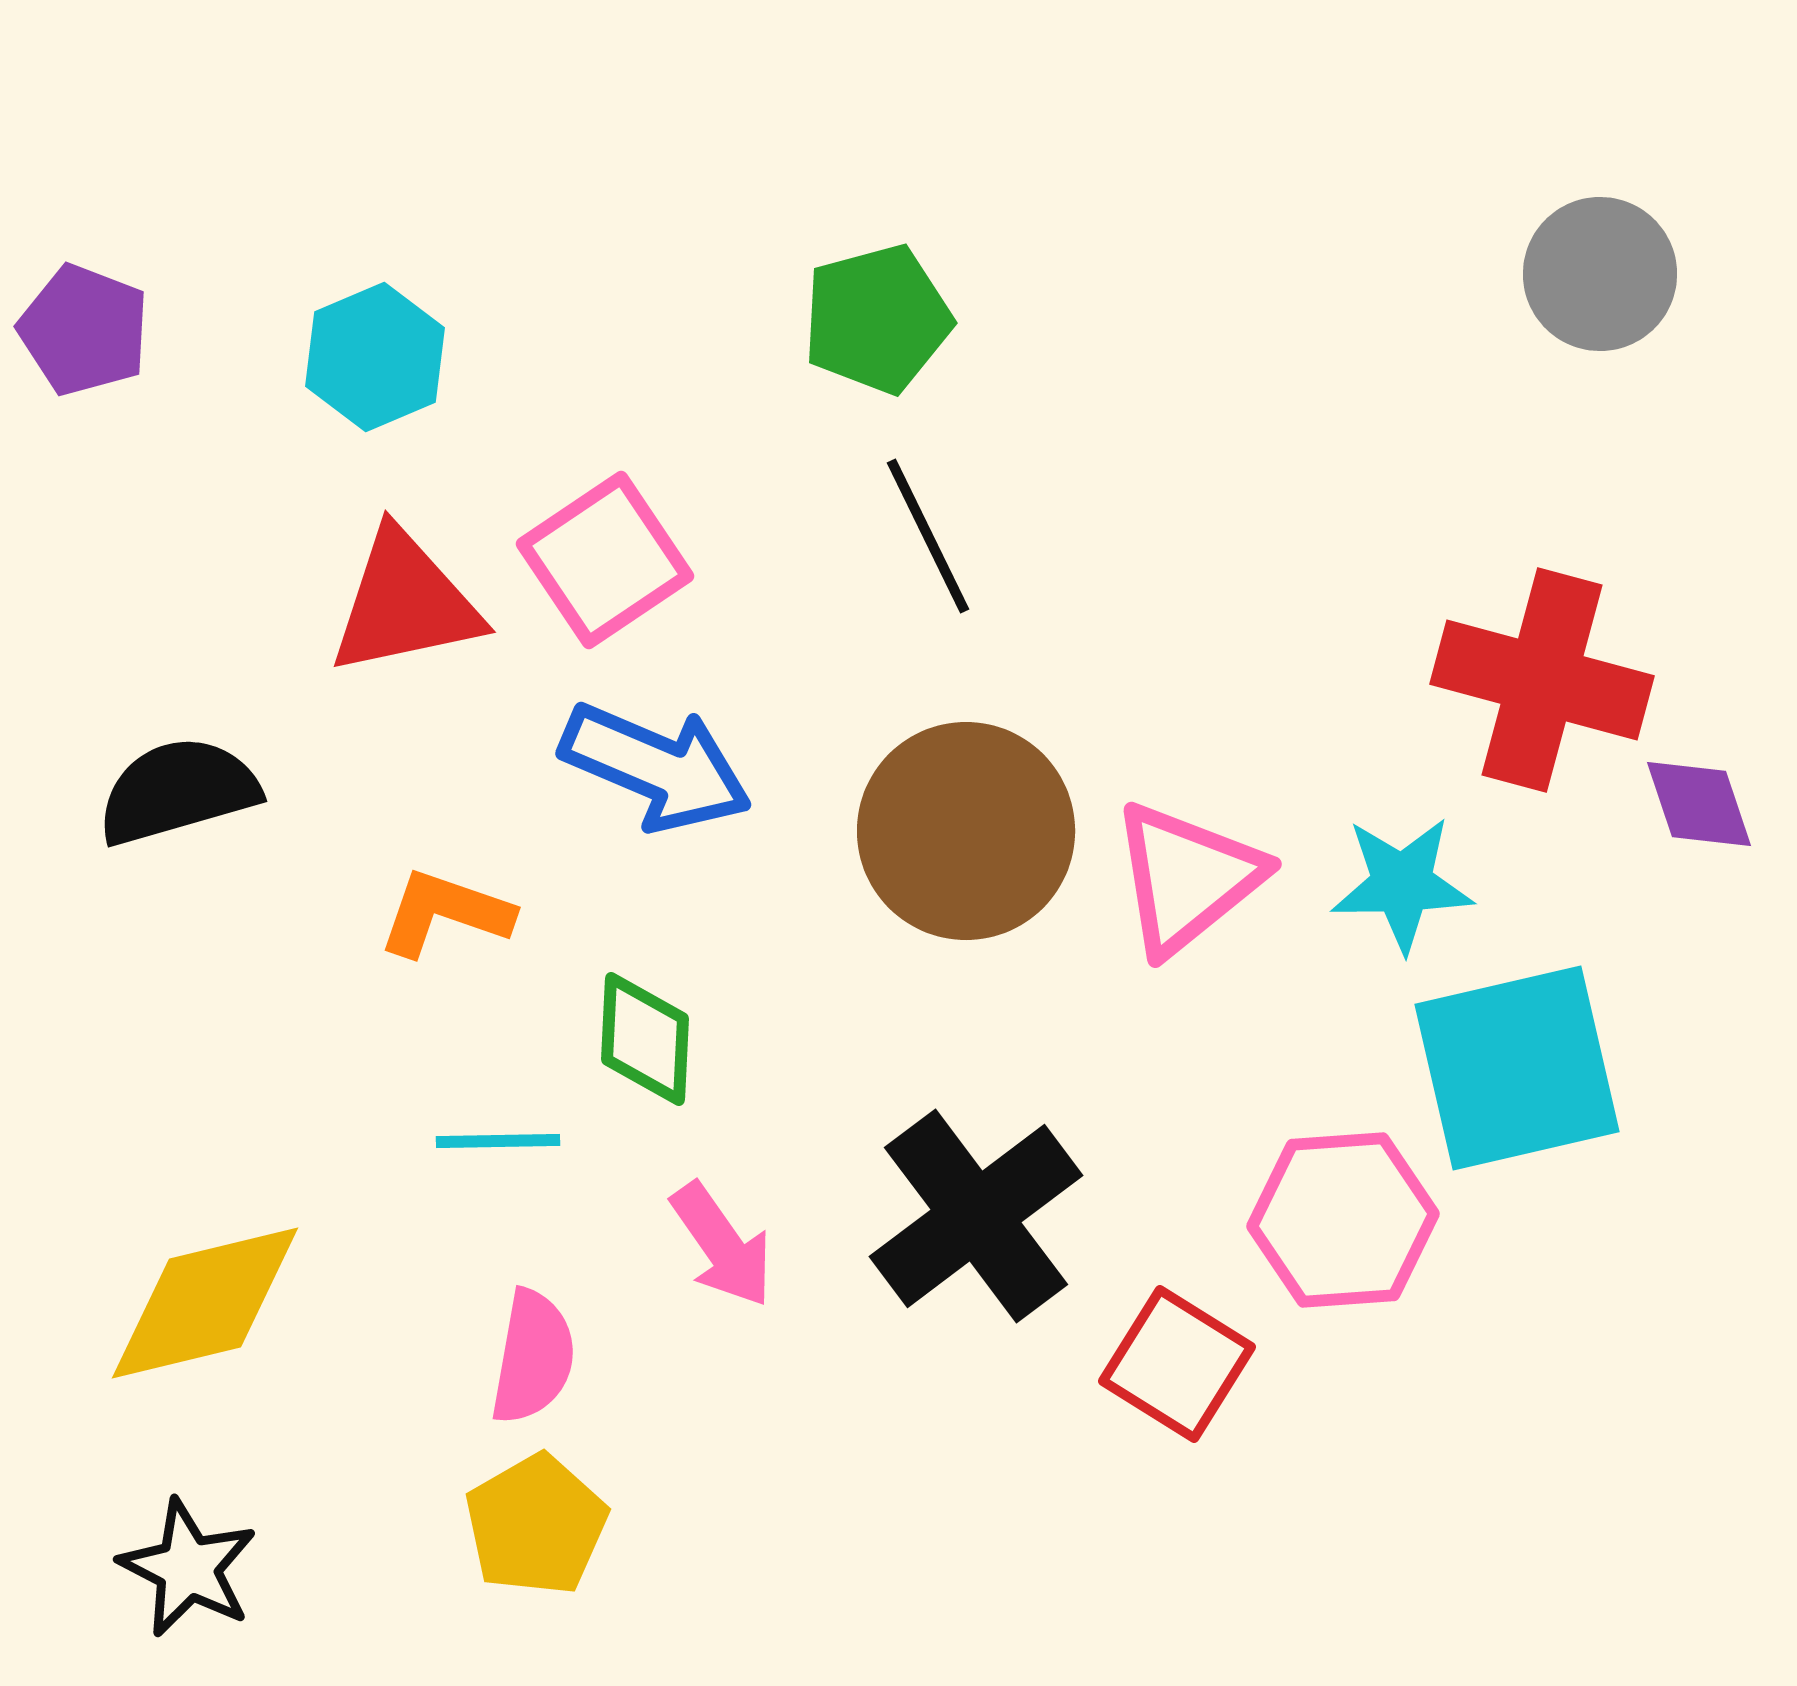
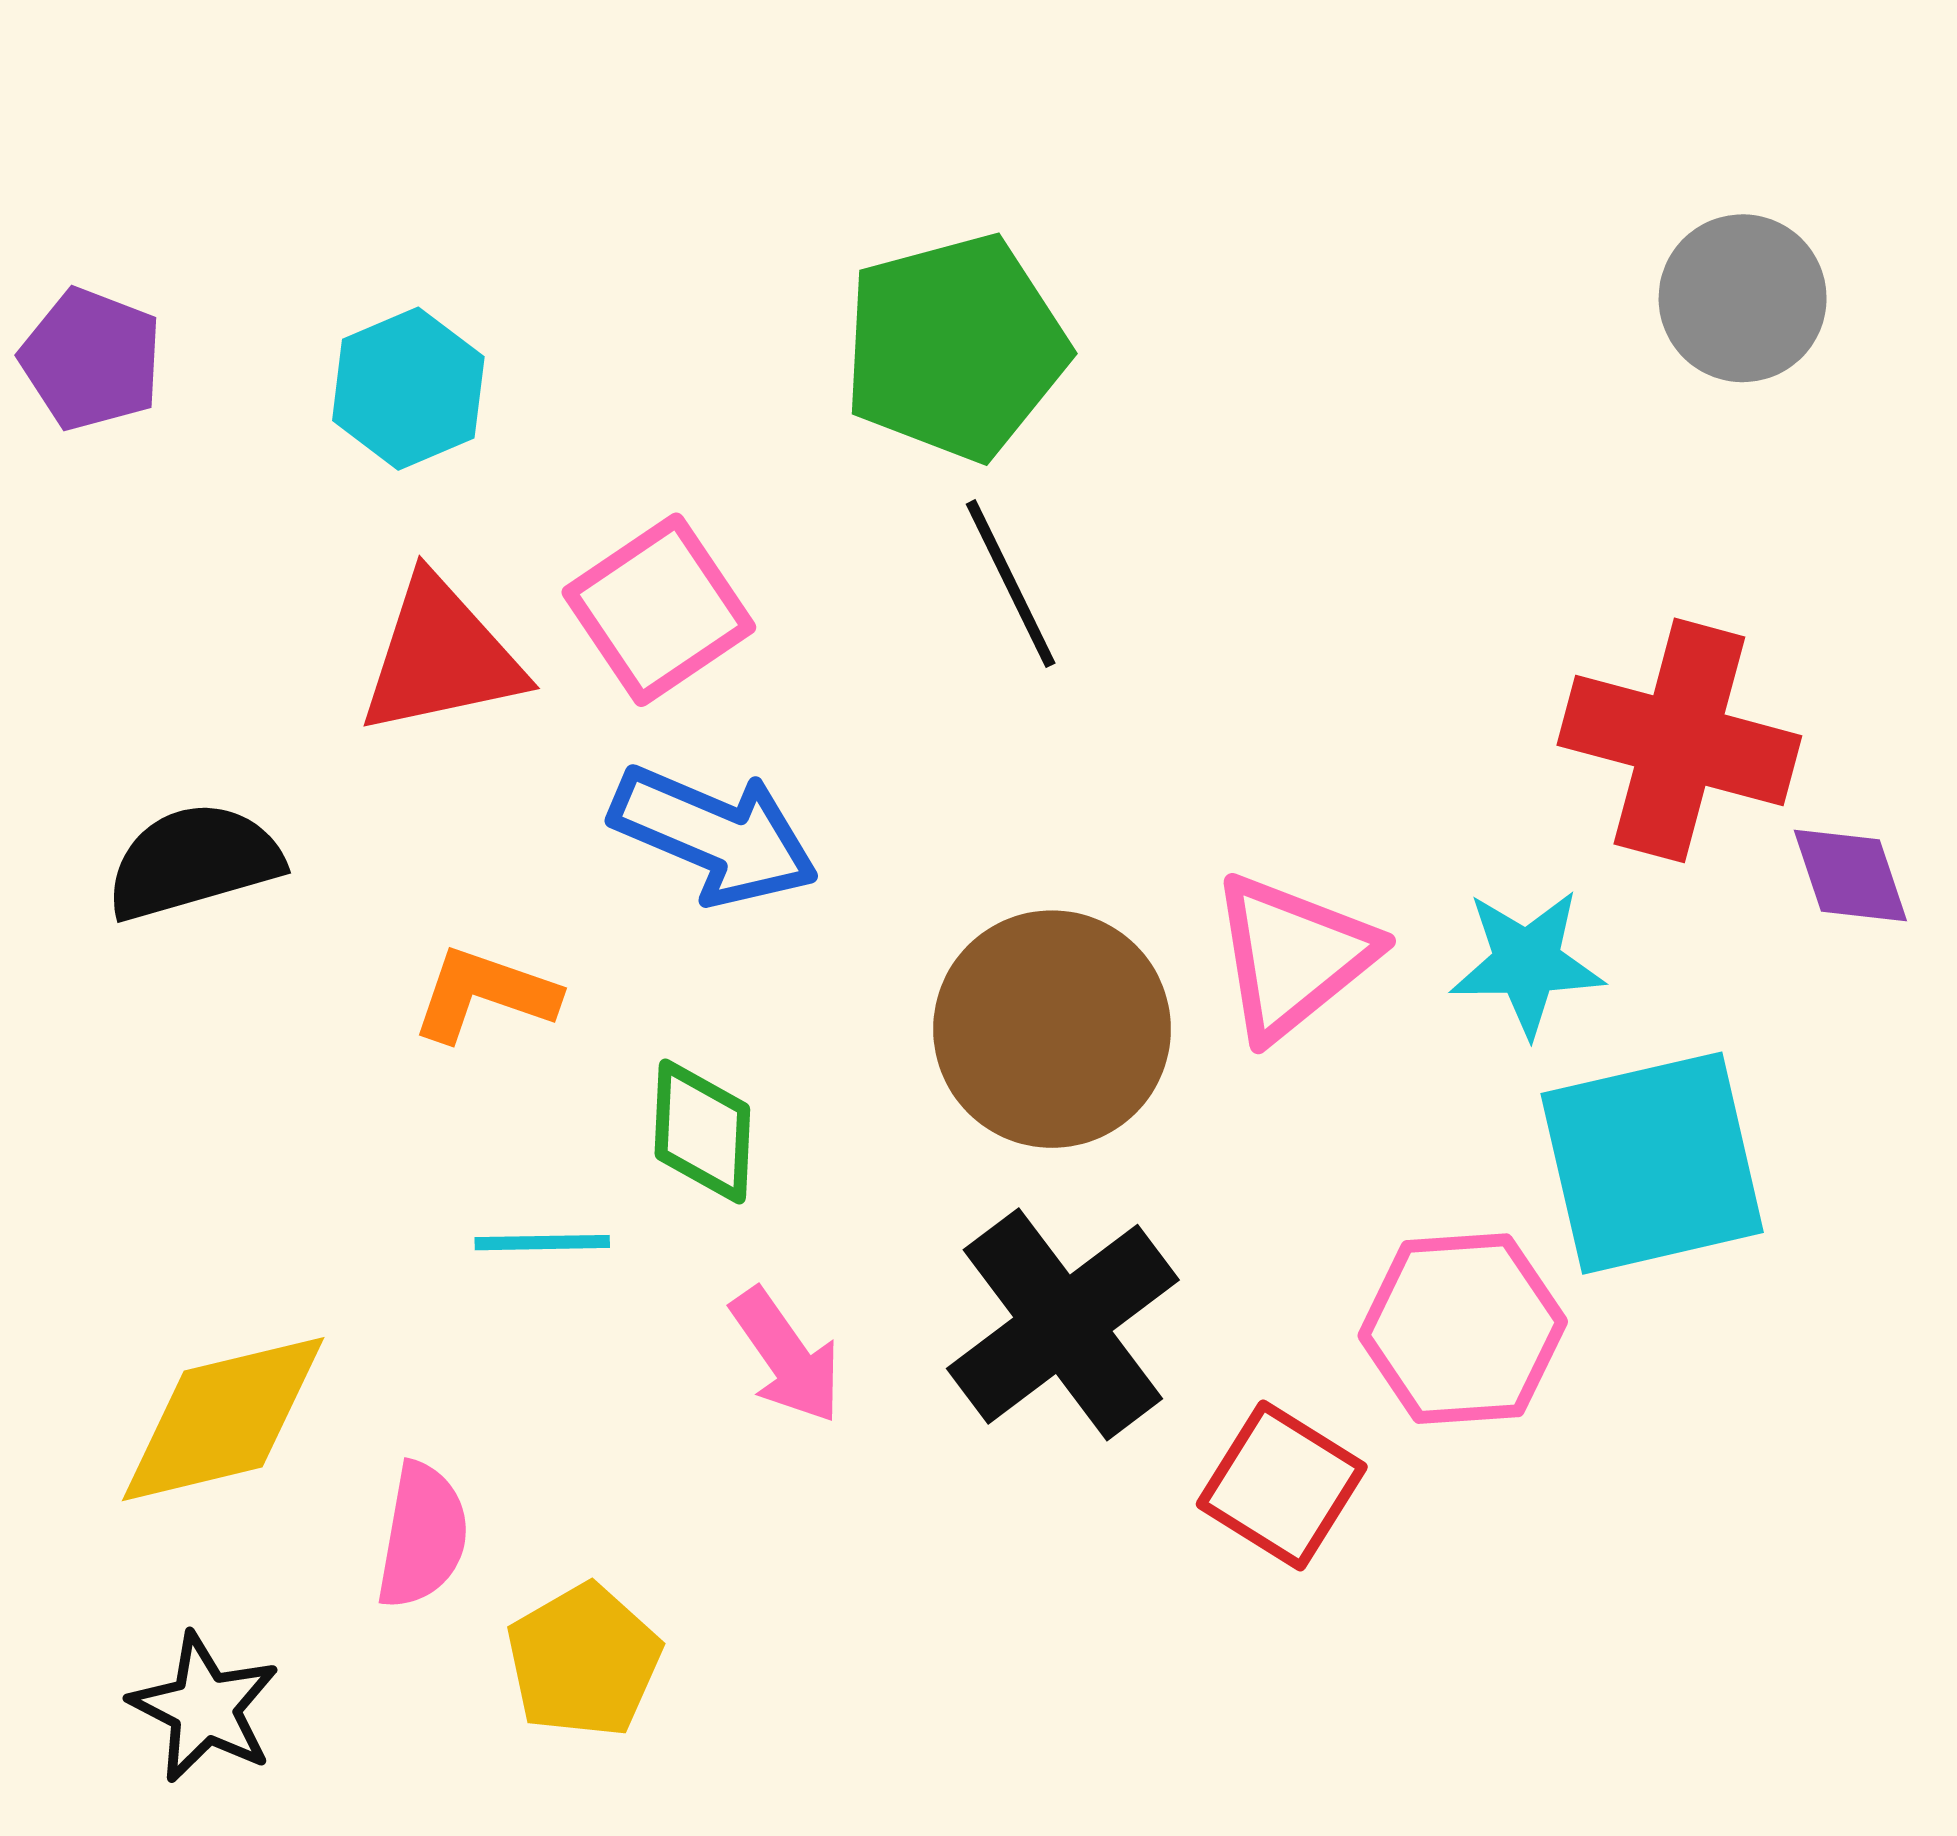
green pentagon: (877, 319) -> (955, 347), size x1.4
brown circle: (966, 831) -> (1052, 1029), moved
pink semicircle: (533, 1357) -> (422, 1536), moved

